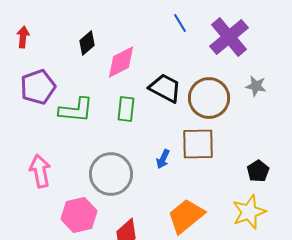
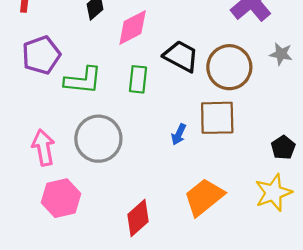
gray circle: (111, 174) -> (98, 139), moved
pink hexagon: (79, 215) -> (61, 198), moved

